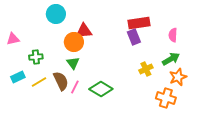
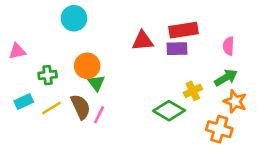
red triangle: (84, 31) -> (143, 41), moved
purple rectangle: (134, 37) -> (177, 49), turned -70
orange circle: (74, 42) -> (87, 66), moved
orange star: (178, 77) -> (235, 101), turned -30
green diamond: (101, 89) -> (169, 111), moved

